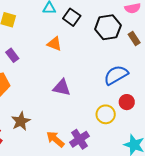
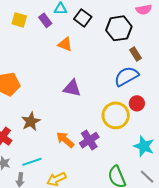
brown rectangle: (134, 38) -> (136, 54), moved
purple rectangle: (12, 55) -> (45, 20), moved
yellow circle: (106, 114) -> (116, 115), size x1.4

